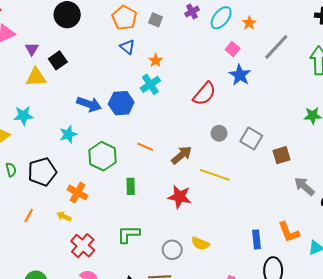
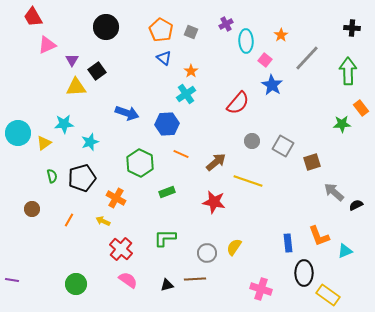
cyan ellipse: (221, 18) -> (246, 41), moved, turned -40
blue hexagon: (121, 103) -> (167, 124), moved
cyan star: (68, 134) -> (90, 142), moved
green rectangle: (131, 186) -> (167, 192), turned 70
yellow semicircle: (200, 244) -> (234, 247), turned 102

